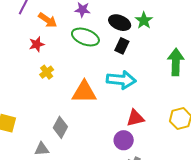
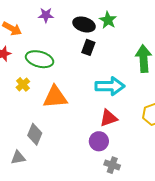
green ellipse: (85, 37) -> (40, 59), moved
yellow cross: (47, 72) -> (23, 84), moved
cyan arrow: (121, 80) -> (110, 86), moved

